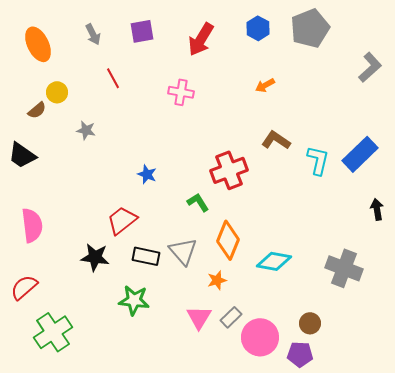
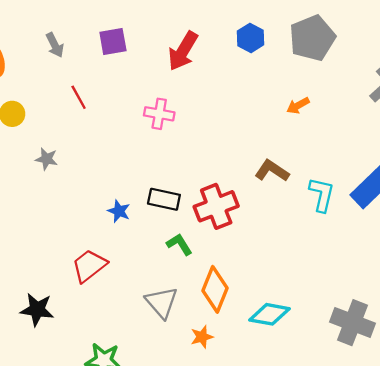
orange arrow: (265, 85) -> (298, 106), moved
black rectangle: (146, 256) -> (164, 199), moved
black star: (95, 257) -> (37, 310), moved

